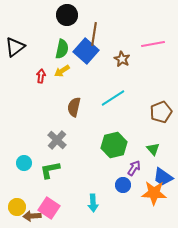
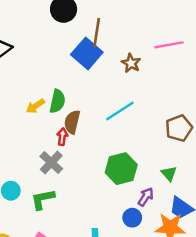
green semicircle: (62, 49) -> (57, 101), moved
yellow arrow: (62, 71) -> (35, 106), moved
red arrow: (41, 76) -> (62, 137), moved

